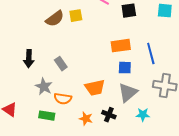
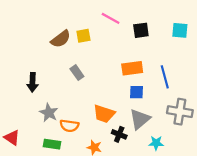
gray rectangle: (61, 64) -> (77, 73), moved
orange trapezoid: (95, 88) -> (104, 114), turned 30
black cross: (109, 115) -> (119, 134), moved

